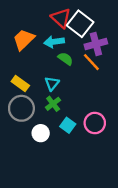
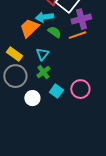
orange trapezoid: (24, 39) -> (29, 28), moved
orange line: (91, 62) -> (77, 35), turned -66

